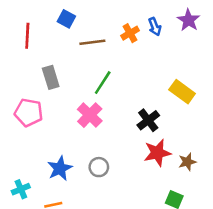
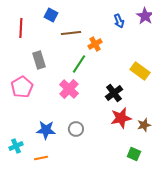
orange cross: (130, 33) -> (95, 44), moved
pink pentagon: (29, 112) -> (22, 87), turned 30
blue star: (60, 168) -> (46, 130), turned 30

